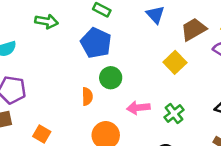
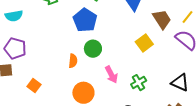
brown trapezoid: (194, 29) -> (162, 19), turned 80
pink arrow: (138, 108) -> (111, 75), turned -120

